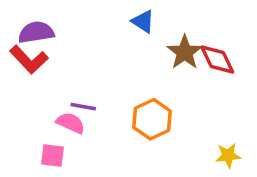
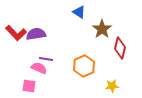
purple semicircle: (36, 32) -> (36, 34), moved
red diamond: (217, 60) -> (120, 48), moved, turned 40
yellow star: (228, 156) -> (112, 86), moved

